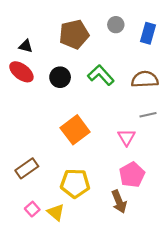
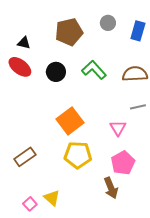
yellow pentagon: (75, 183) -> (78, 155), moved
pink square: (32, 209) -> (30, 204), moved

